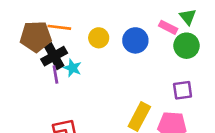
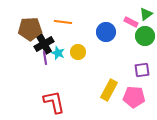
green triangle: (188, 17) -> (146, 14), turned 32
orange line: (59, 27) -> (63, 22), moved
yellow circle: (99, 38) -> (78, 52), moved

